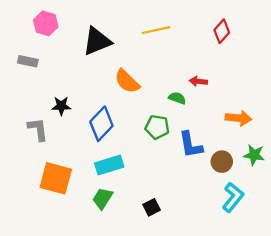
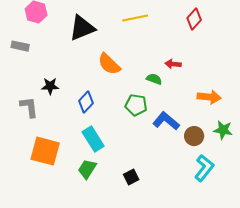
blue diamond: (101, 124) -> (86, 102), size x0.7
blue L-shape: (191, 145) -> (166, 121), turned 140
cyan rectangle: (109, 165) -> (93, 139), turned 75

